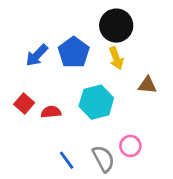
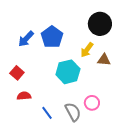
black circle: (116, 26) -> (100, 24), moved
yellow arrow: (116, 58) -> (87, 50), moved, turned 56
red semicircle: (51, 112) -> (24, 96), moved

